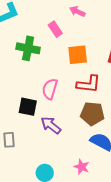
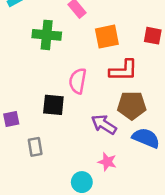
purple arrow: (51, 125) -> (104, 124), moved
pink star: (82, 167) -> (107, 162), moved

